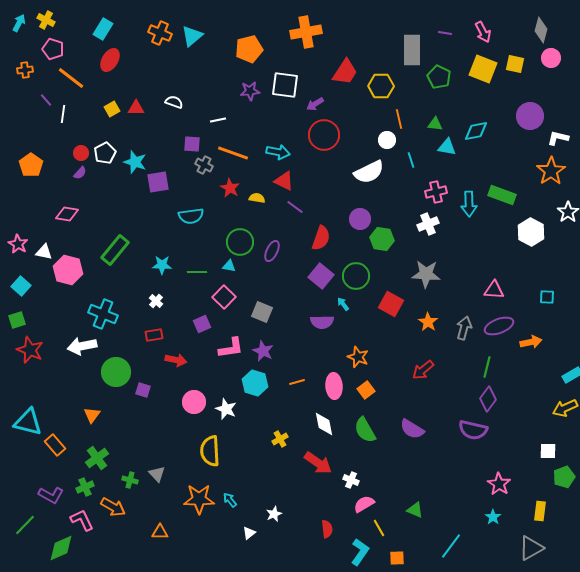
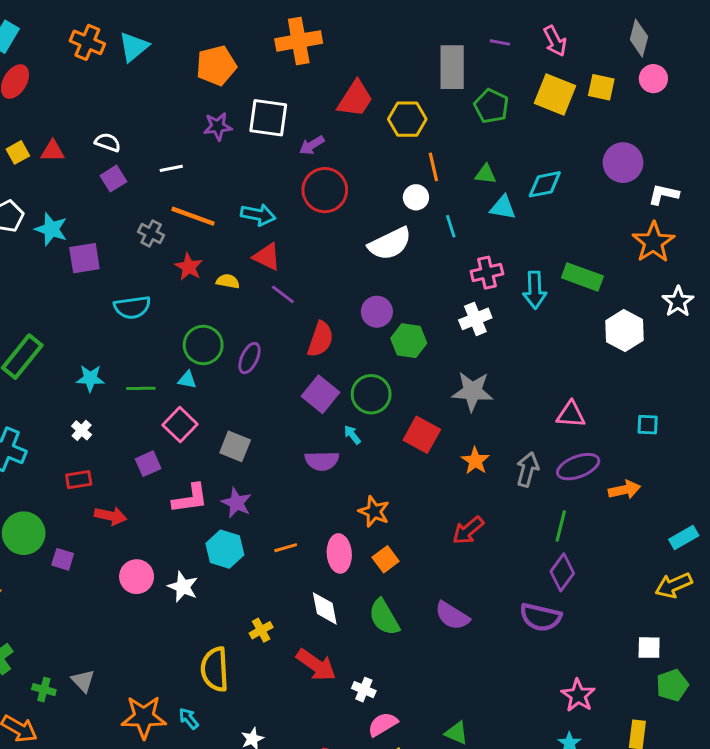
purple square: (192, 144) -> (113, 179), moved, turned -36
yellow semicircle: (210, 451) -> (215, 669), moved

